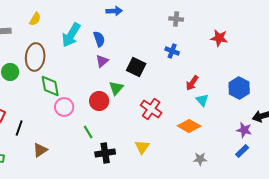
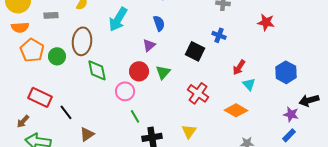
blue semicircle: (99, 39) -> (159, 23), moved
black square: (136, 67) -> (195, 51), moved
red circle: (99, 101) -> (139, 71), moved
pink circle: (64, 107) -> (125, 91), moved
black line: (19, 128) -> (66, 112), turned -56

